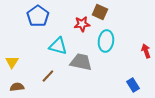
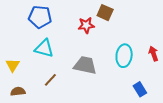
blue pentagon: (38, 16) -> (40, 17), turned -30
cyan ellipse: (106, 41) -> (124, 56), moved
cyan triangle: (58, 46) -> (44, 48), moved

